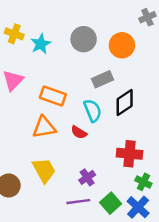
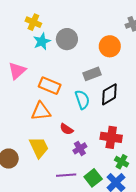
yellow cross: (14, 34) -> (33, 22), moved
gray circle: (84, 39) -> (67, 39), moved
red semicircle: (79, 132) -> (66, 129), moved
purple cross: (87, 177) -> (80, 148), moved

